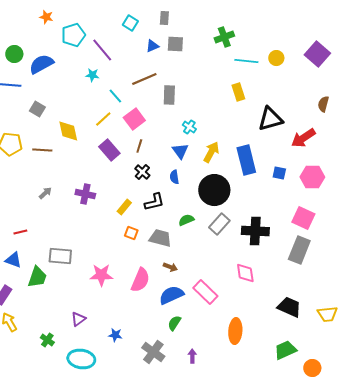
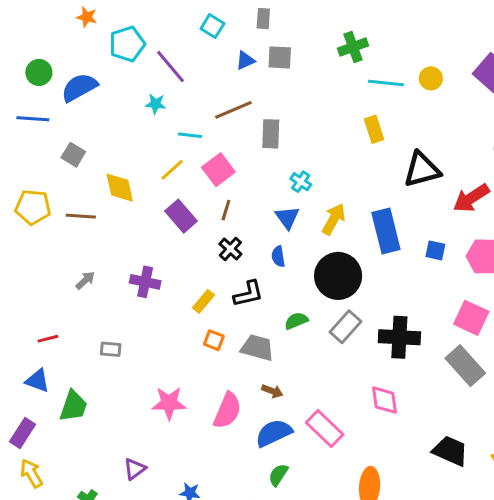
cyan line: (115, 96) -> (190, 135), turned -42
gray rectangle: (299, 250) -> (465, 366), turned -64
gray rectangle: (60, 256) -> (111, 349), moved, size x0.6

